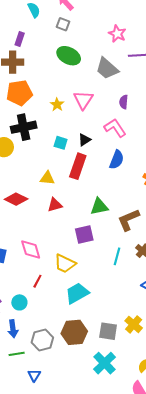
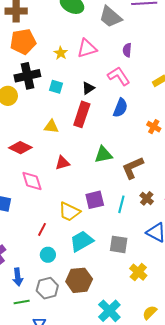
pink triangle: (83, 100) -> (87, 48), turned 40
cyan square: (61, 143) -> (56, 87), moved
red triangle: (55, 205) -> (62, 163), moved
purple square: (84, 234) -> (95, 200), moved
pink diamond: (31, 250) -> (32, 181), moved
cyan circle: (19, 302) -> (48, 255), moved
gray square: (108, 331) -> (119, 244), moved

